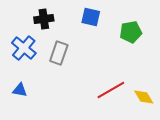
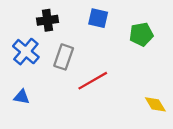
red line: (111, 90) -> (93, 81), moved

